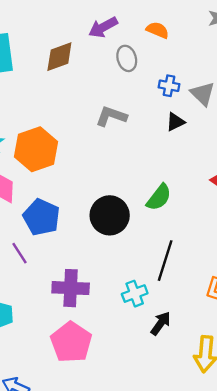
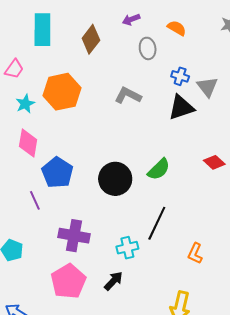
purple arrow: (103, 27) -> (131, 19), size x0.7
brown diamond: (59, 57) -> (91, 39), turned -40
black triangle: (175, 122) -> (181, 107), size x1.6
orange hexagon: (36, 149) -> (62, 92), moved
black arrow: (161, 323) -> (113, 281), moved

